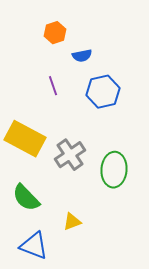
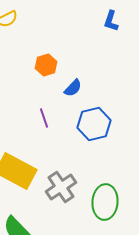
blue semicircle: (82, 56) -> (73, 88), turned -36

